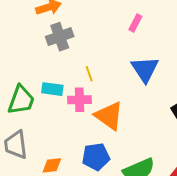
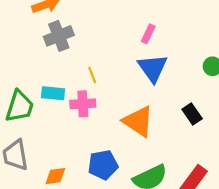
pink rectangle: (135, 23) -> (148, 34), moved
orange triangle: (109, 116) -> (138, 121), moved

